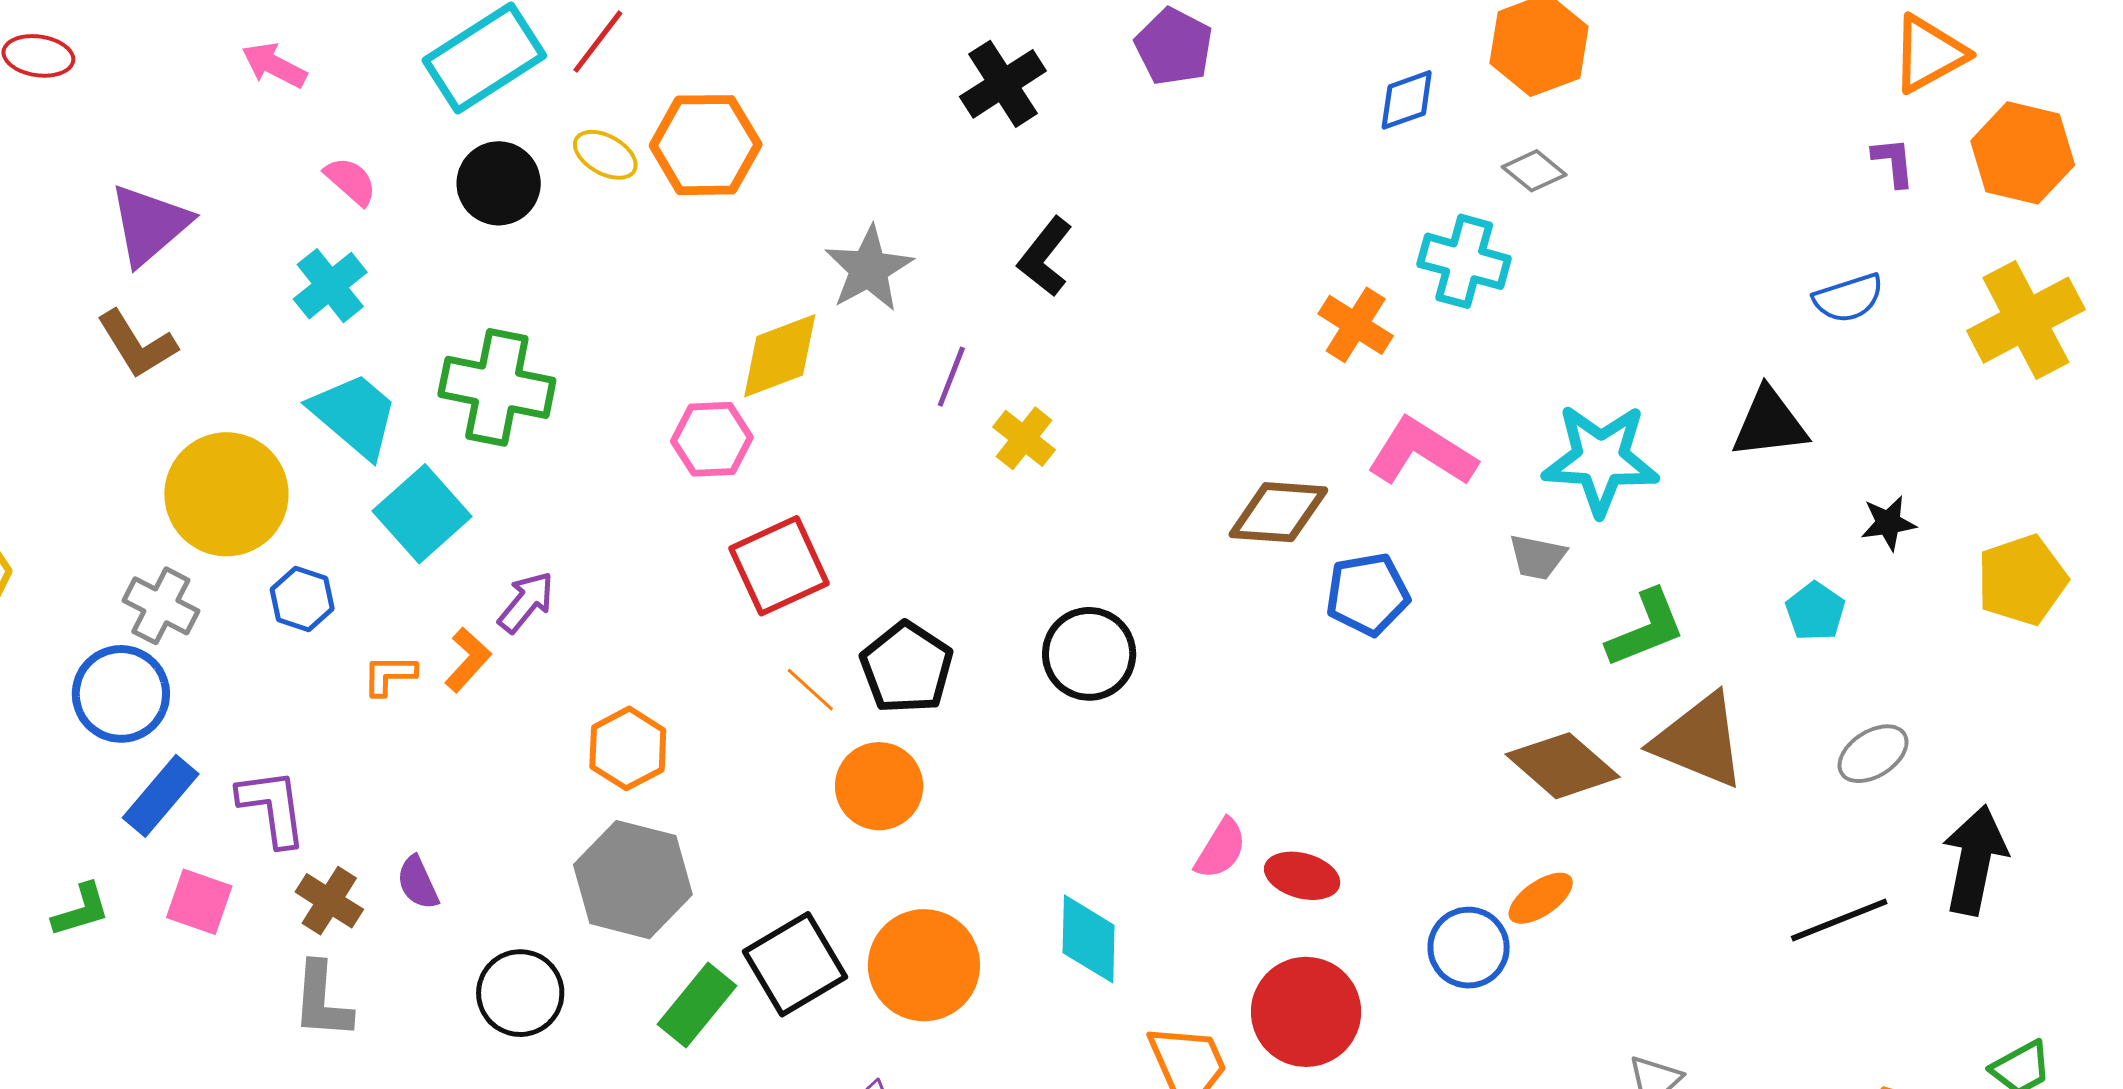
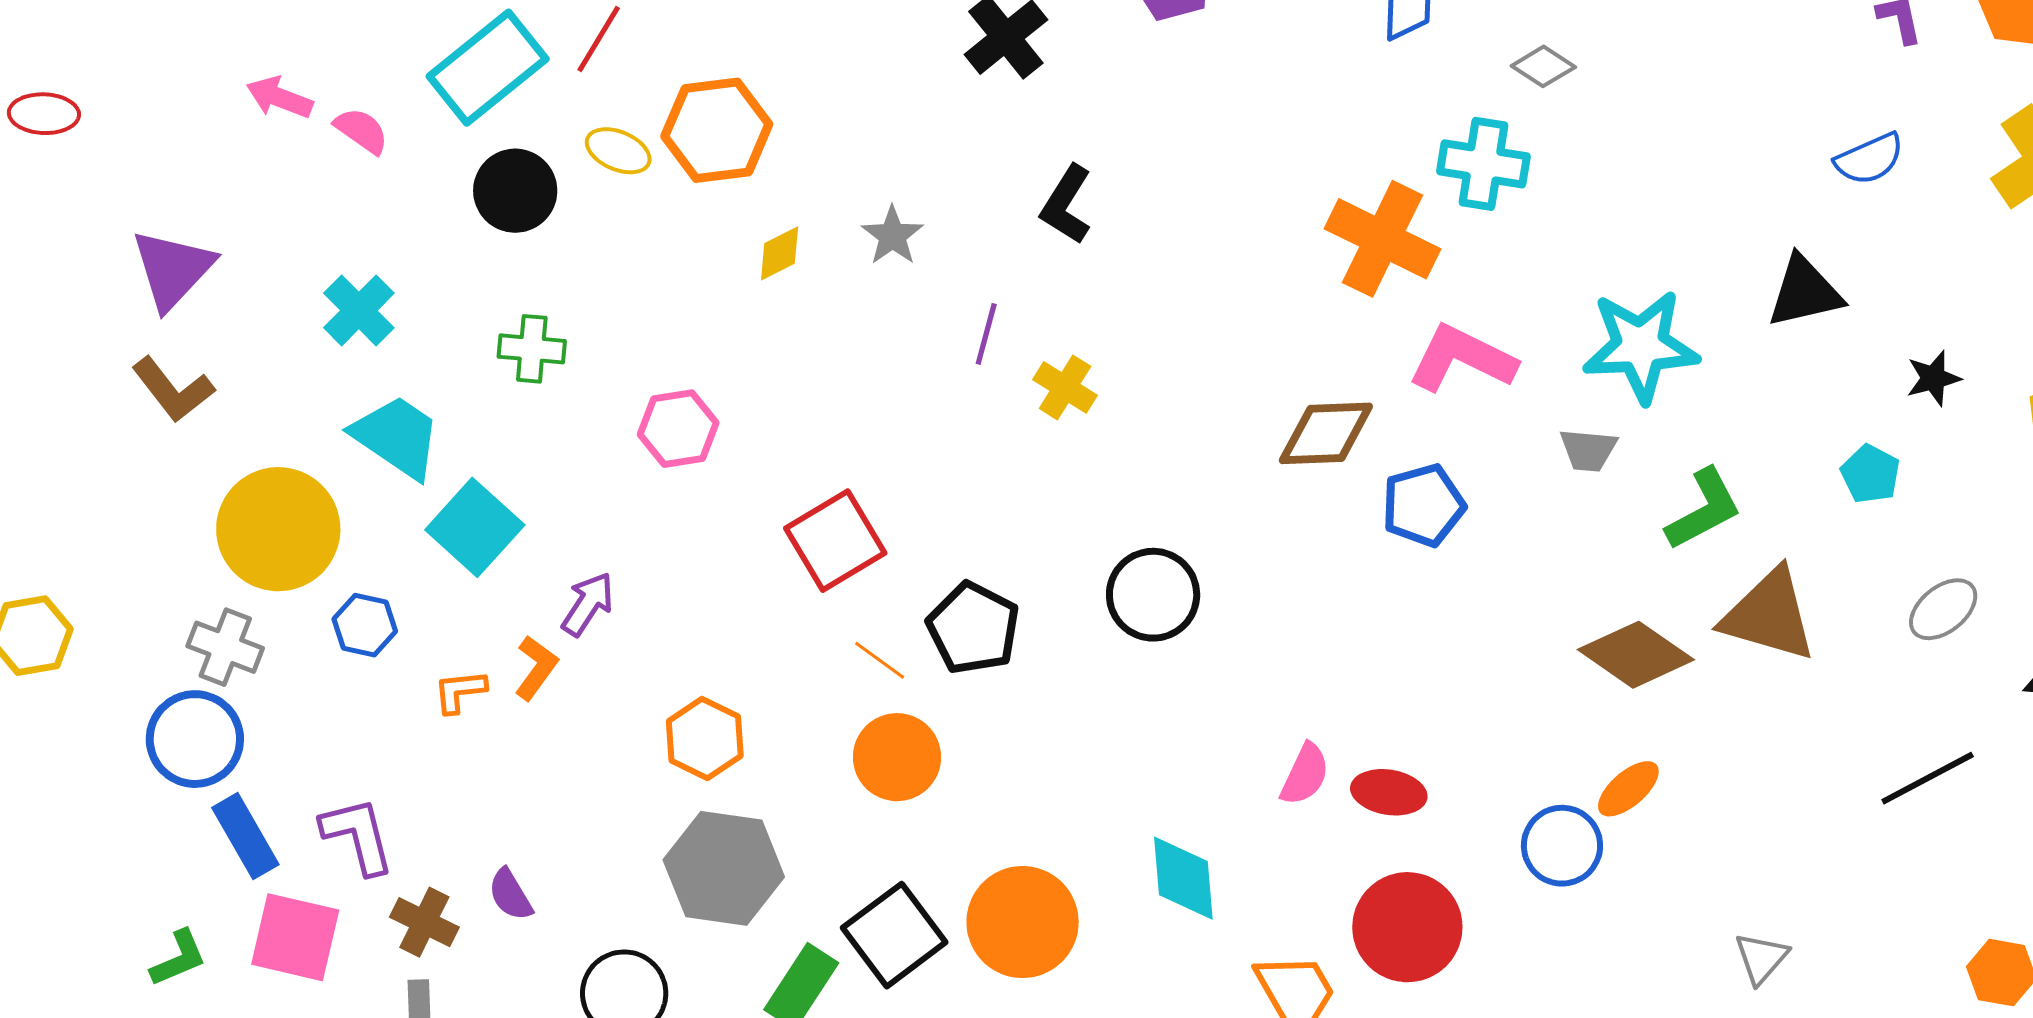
pink semicircle: (351, 181) -> (362, 131), moved
gray star: (869, 269) -> (892, 236), size x0.7
orange cross: (1356, 325) -> (1382, 239), size x1.5
yellow diamond: (780, 356) -> (780, 253), moved, size x0.6
green cross: (497, 387) -> (532, 349), moved, size x0.6
pink hexagon: (712, 439) -> (678, 429), moved
orange circle: (879, 786) -> (897, 757), moved
blue rectangle: (161, 796) -> (245, 836), turned -64
pink square: (199, 902) -> (295, 937), size x1.4

